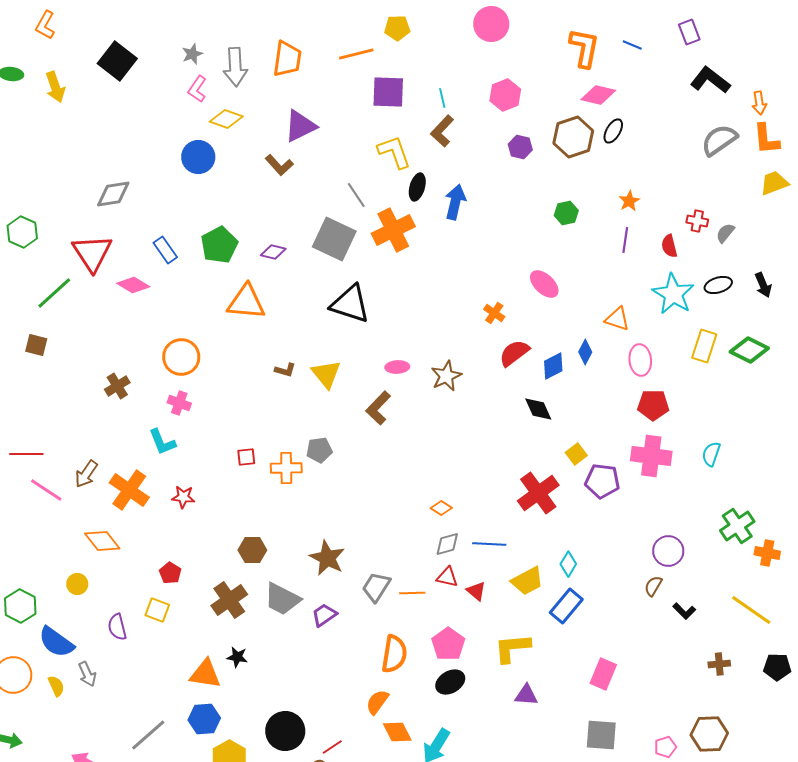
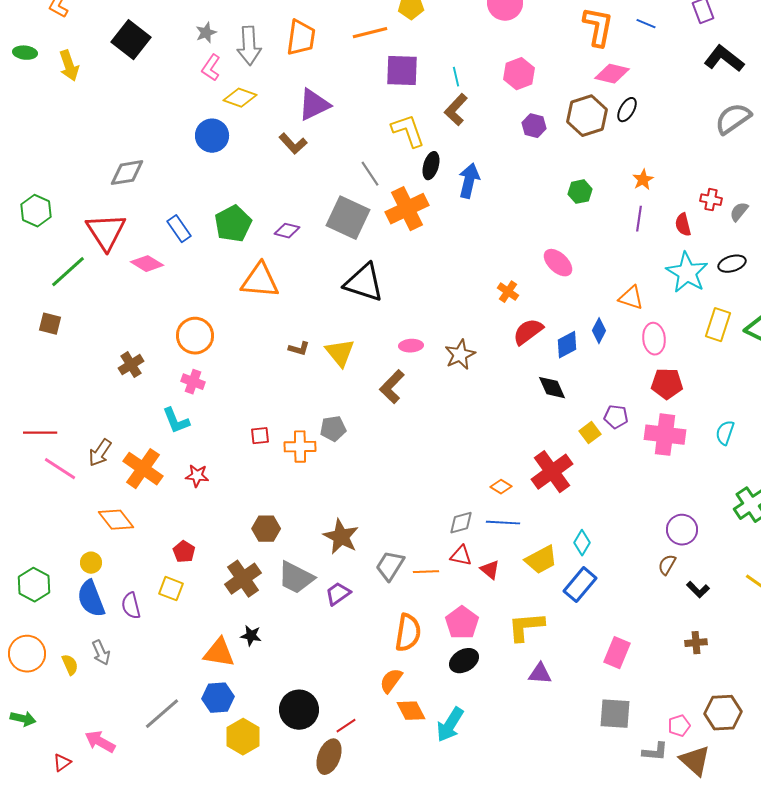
purple pentagon: (602, 481) -> (616, 417), moved, size x0.7
orange diamond: (441, 508) -> (501, 487), moved
blue semicircle: (56, 642) -> (91, 599), moved, turned 33
brown cross: (719, 664) -> (696, 643), moved

